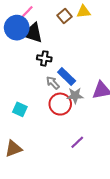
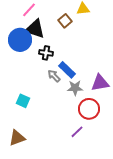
brown square: (64, 16) -> (65, 21), moved
blue circle: (17, 28) -> (20, 40), moved
red circle: (60, 104) -> (89, 109), moved

